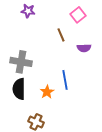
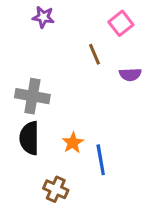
blue line: (65, 80) -> (101, 160), moved

